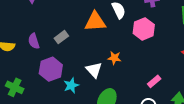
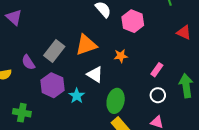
orange triangle: (95, 22) -> (86, 45), moved
gray rectangle: (61, 37) -> (54, 51), size x1.5
orange star: (114, 58) -> (121, 56), moved

